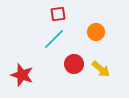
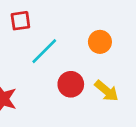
red square: (58, 14) -> (20, 21), moved

